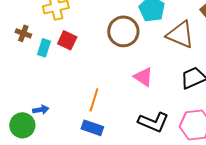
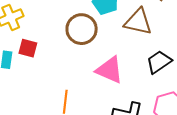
pink triangle: (143, 77) -> (110, 70), size x1.4

